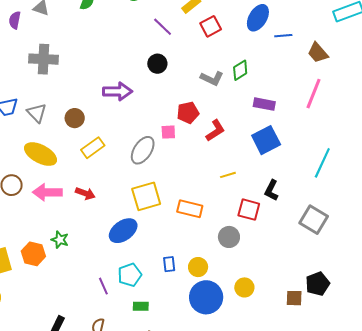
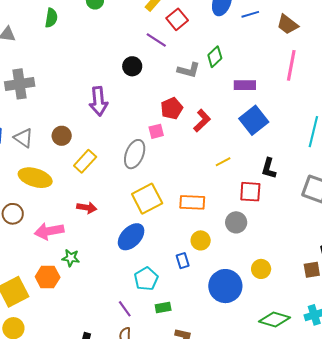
purple line: (163, 27) -> (156, 40), moved
purple arrow: (118, 91) -> (98, 101), turned 96
pink arrow: (47, 192) -> (49, 231), moved
yellow circle: (198, 267) -> (201, 240), moved
purple line: (103, 286) -> (125, 309), moved

